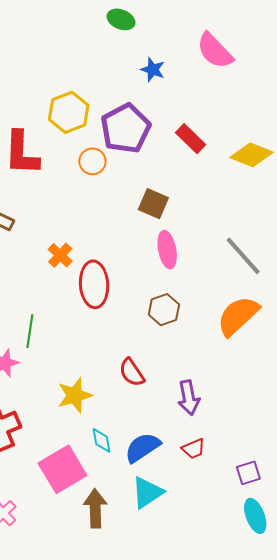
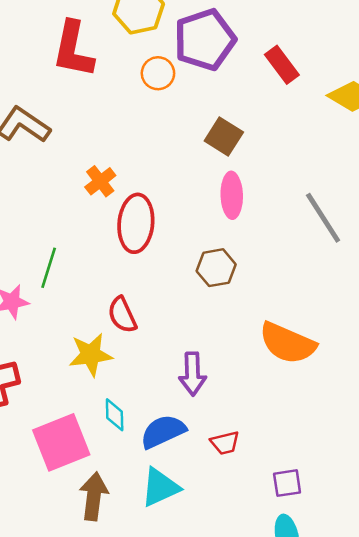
orange semicircle: (238, 316) -> (287, 343), moved, turned -123
red semicircle: (132, 372) -> (122, 315), moved
purple arrow: (189, 398) -> (192, 374), moved

